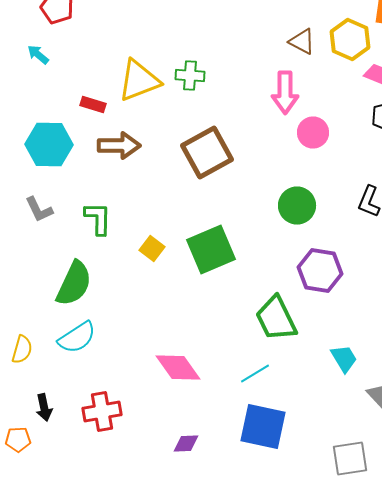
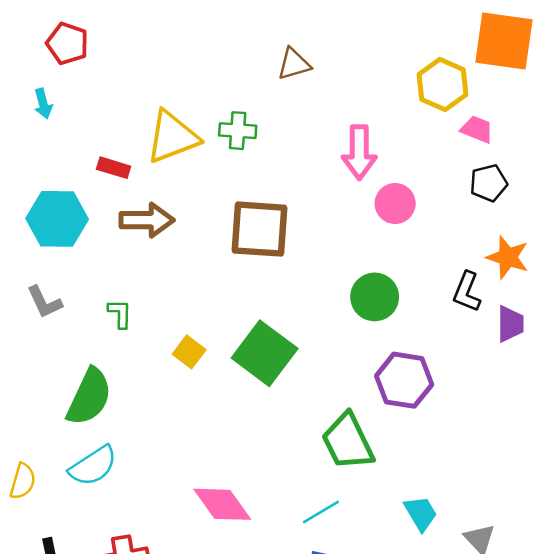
brown triangle: (302, 42) -> (294, 64), moved, turned -44
cyan arrow: (38, 54) -> (43, 104), turned -145
brown square: (207, 152) -> (259, 229), turned 33
green L-shape: (98, 218) -> (120, 314), size x0.7
green square: (211, 250) -> (265, 353), turned -30
cyan trapezoid: (344, 358) -> (421, 513), moved

